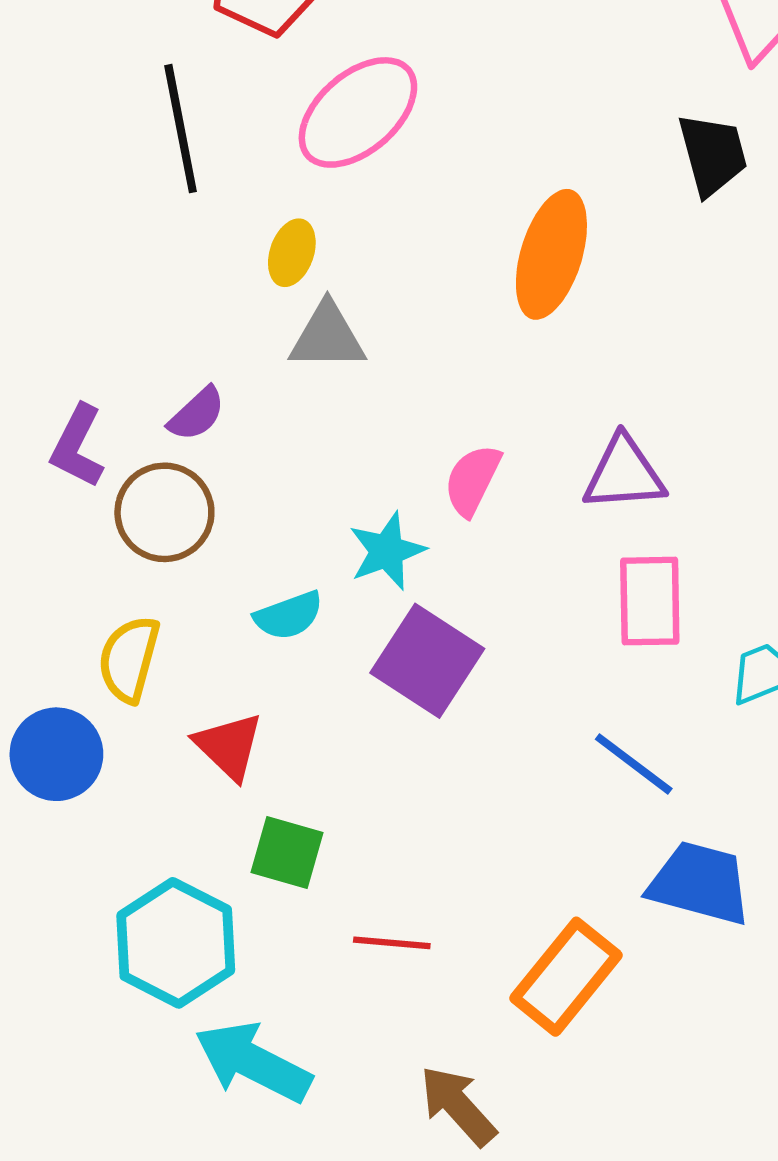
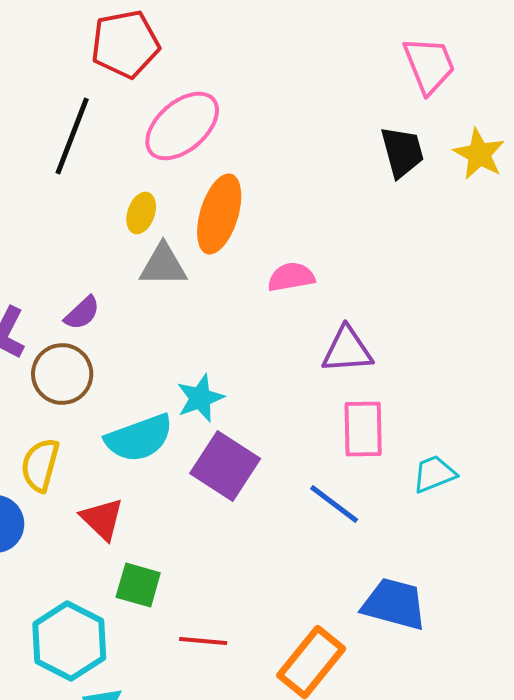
black line: (181, 129) -> (72, 136), turned 32
orange ellipse: (551, 254) -> (219, 214), moved
pink semicircle: (472, 480) -> (291, 277), moved, turned 54
cyan semicircle: (289, 616) -> (139, 438), size x1.6
blue line: (634, 764) -> (334, 504), moved

